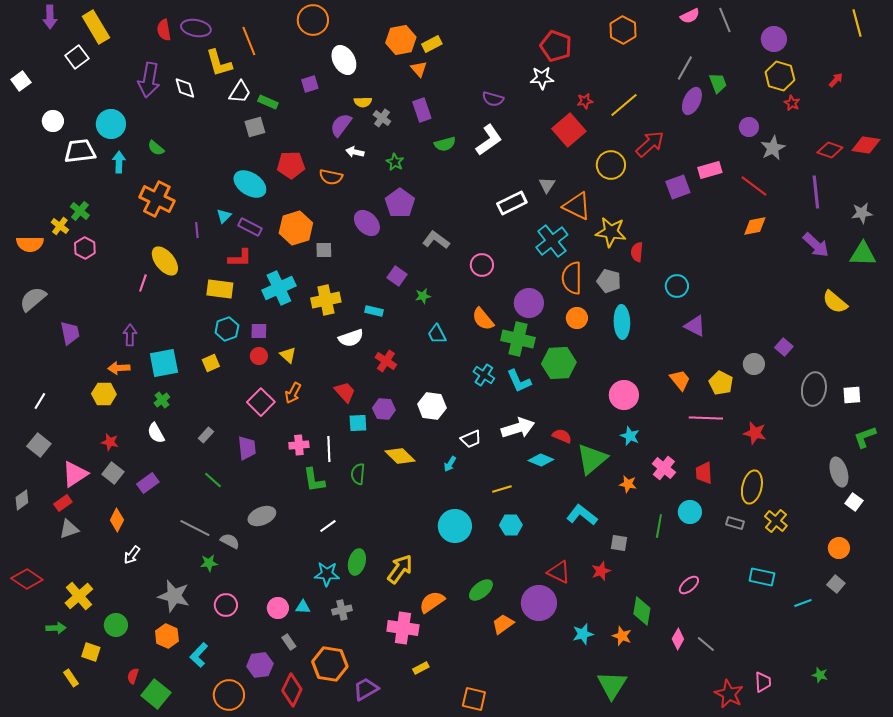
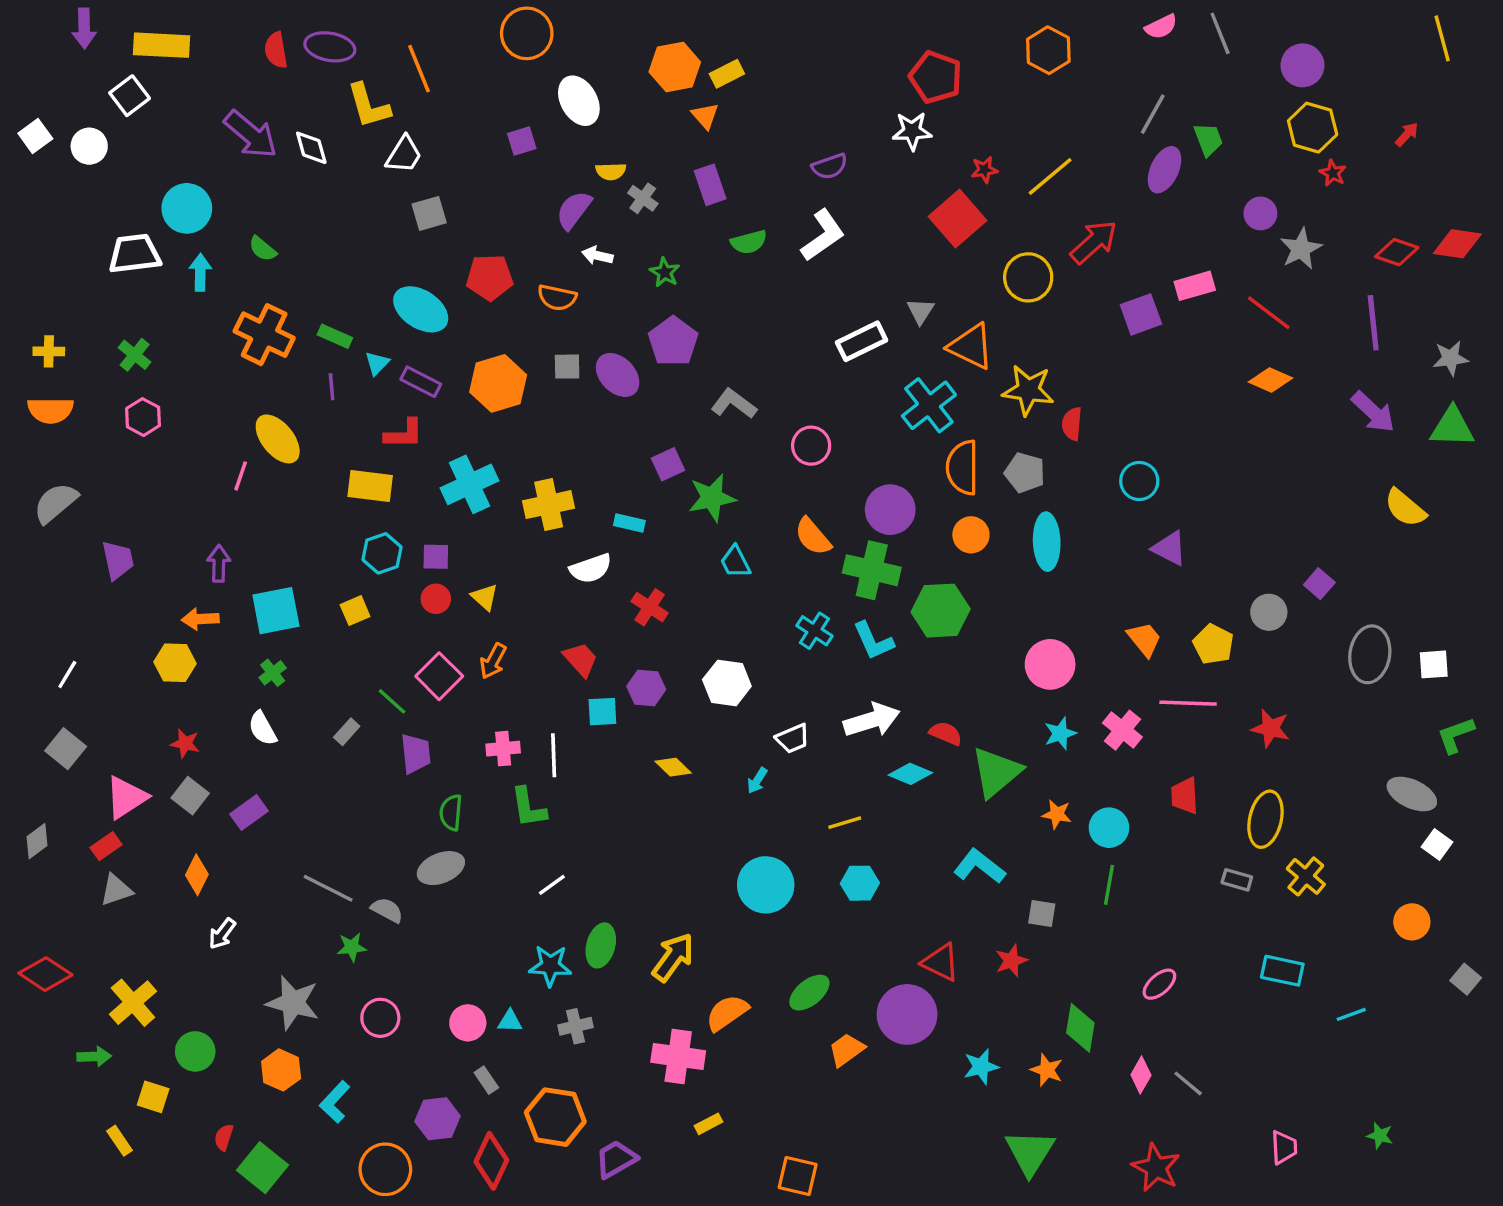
yellow rectangle: (96, 27) -> (162, 45), turned -56
purple arrow: (149, 80) -> (251, 134), turned -60
purple semicircle: (493, 99) -> (830, 166), turned -35
green rectangle: (268, 102) -> (335, 336), moved
white circle: (53, 121) -> (89, 146), moved
yellow cross: (60, 226) -> (49, 351), moved, turned -36
orange diamond: (755, 226) -> (1271, 380), turned 35
gray square: (324, 250) -> (567, 367), moved
purple square: (397, 276) -> (668, 464), turned 30
green star: (423, 296) -> (712, 498), size x1.8
cyan star: (630, 436) -> (1060, 733), turned 30
yellow diamond: (400, 456) -> (673, 767), size x0.7
pink cross: (664, 468) -> (1122, 730), moved
gray ellipse: (839, 472) -> (1412, 794), turned -48
green semicircle: (358, 474) -> (451, 813), moved
green line: (213, 480) -> (392, 701), moved
cyan circle: (690, 512) -> (1109, 828), moved
gray square: (836, 584) -> (1466, 979), moved
red star: (729, 694) -> (1156, 1168), moved

